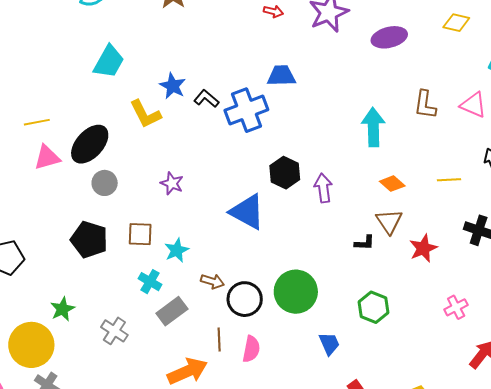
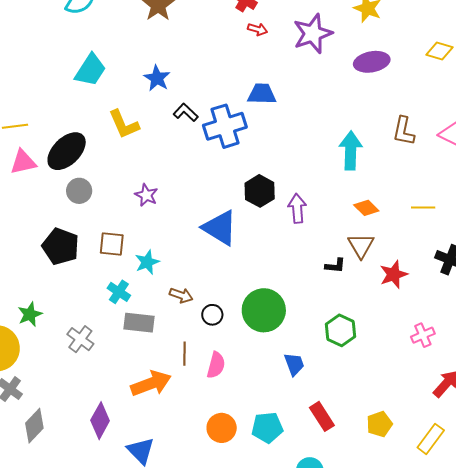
blue star: (173, 86) -> (157, 78), moved
black circle: (245, 299) -> (212, 315), size x0.6
gray rectangle: (172, 311) -> (139, 323), turned 40

